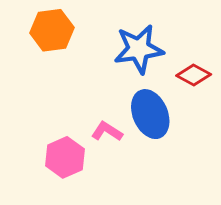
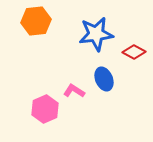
blue ellipse: (150, 114) -> (104, 79), size x0.7

